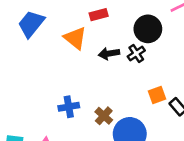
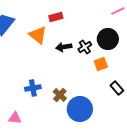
black circle: (148, 29) -> (108, 39), moved
orange square: (157, 95) -> (101, 64), moved

